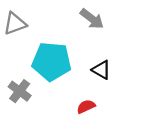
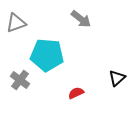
black triangle: (101, 70) -> (117, 78), moved, turned 48

